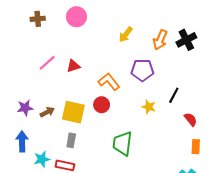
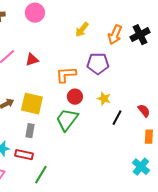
orange L-shape: (109, 82) -> (66, 75), turned -55
black line: (174, 95) -> (117, 118), moved
red circle: (102, 105) -> (75, 97), moved
green trapezoid: (123, 143) -> (67, 120), moved, turned 30

